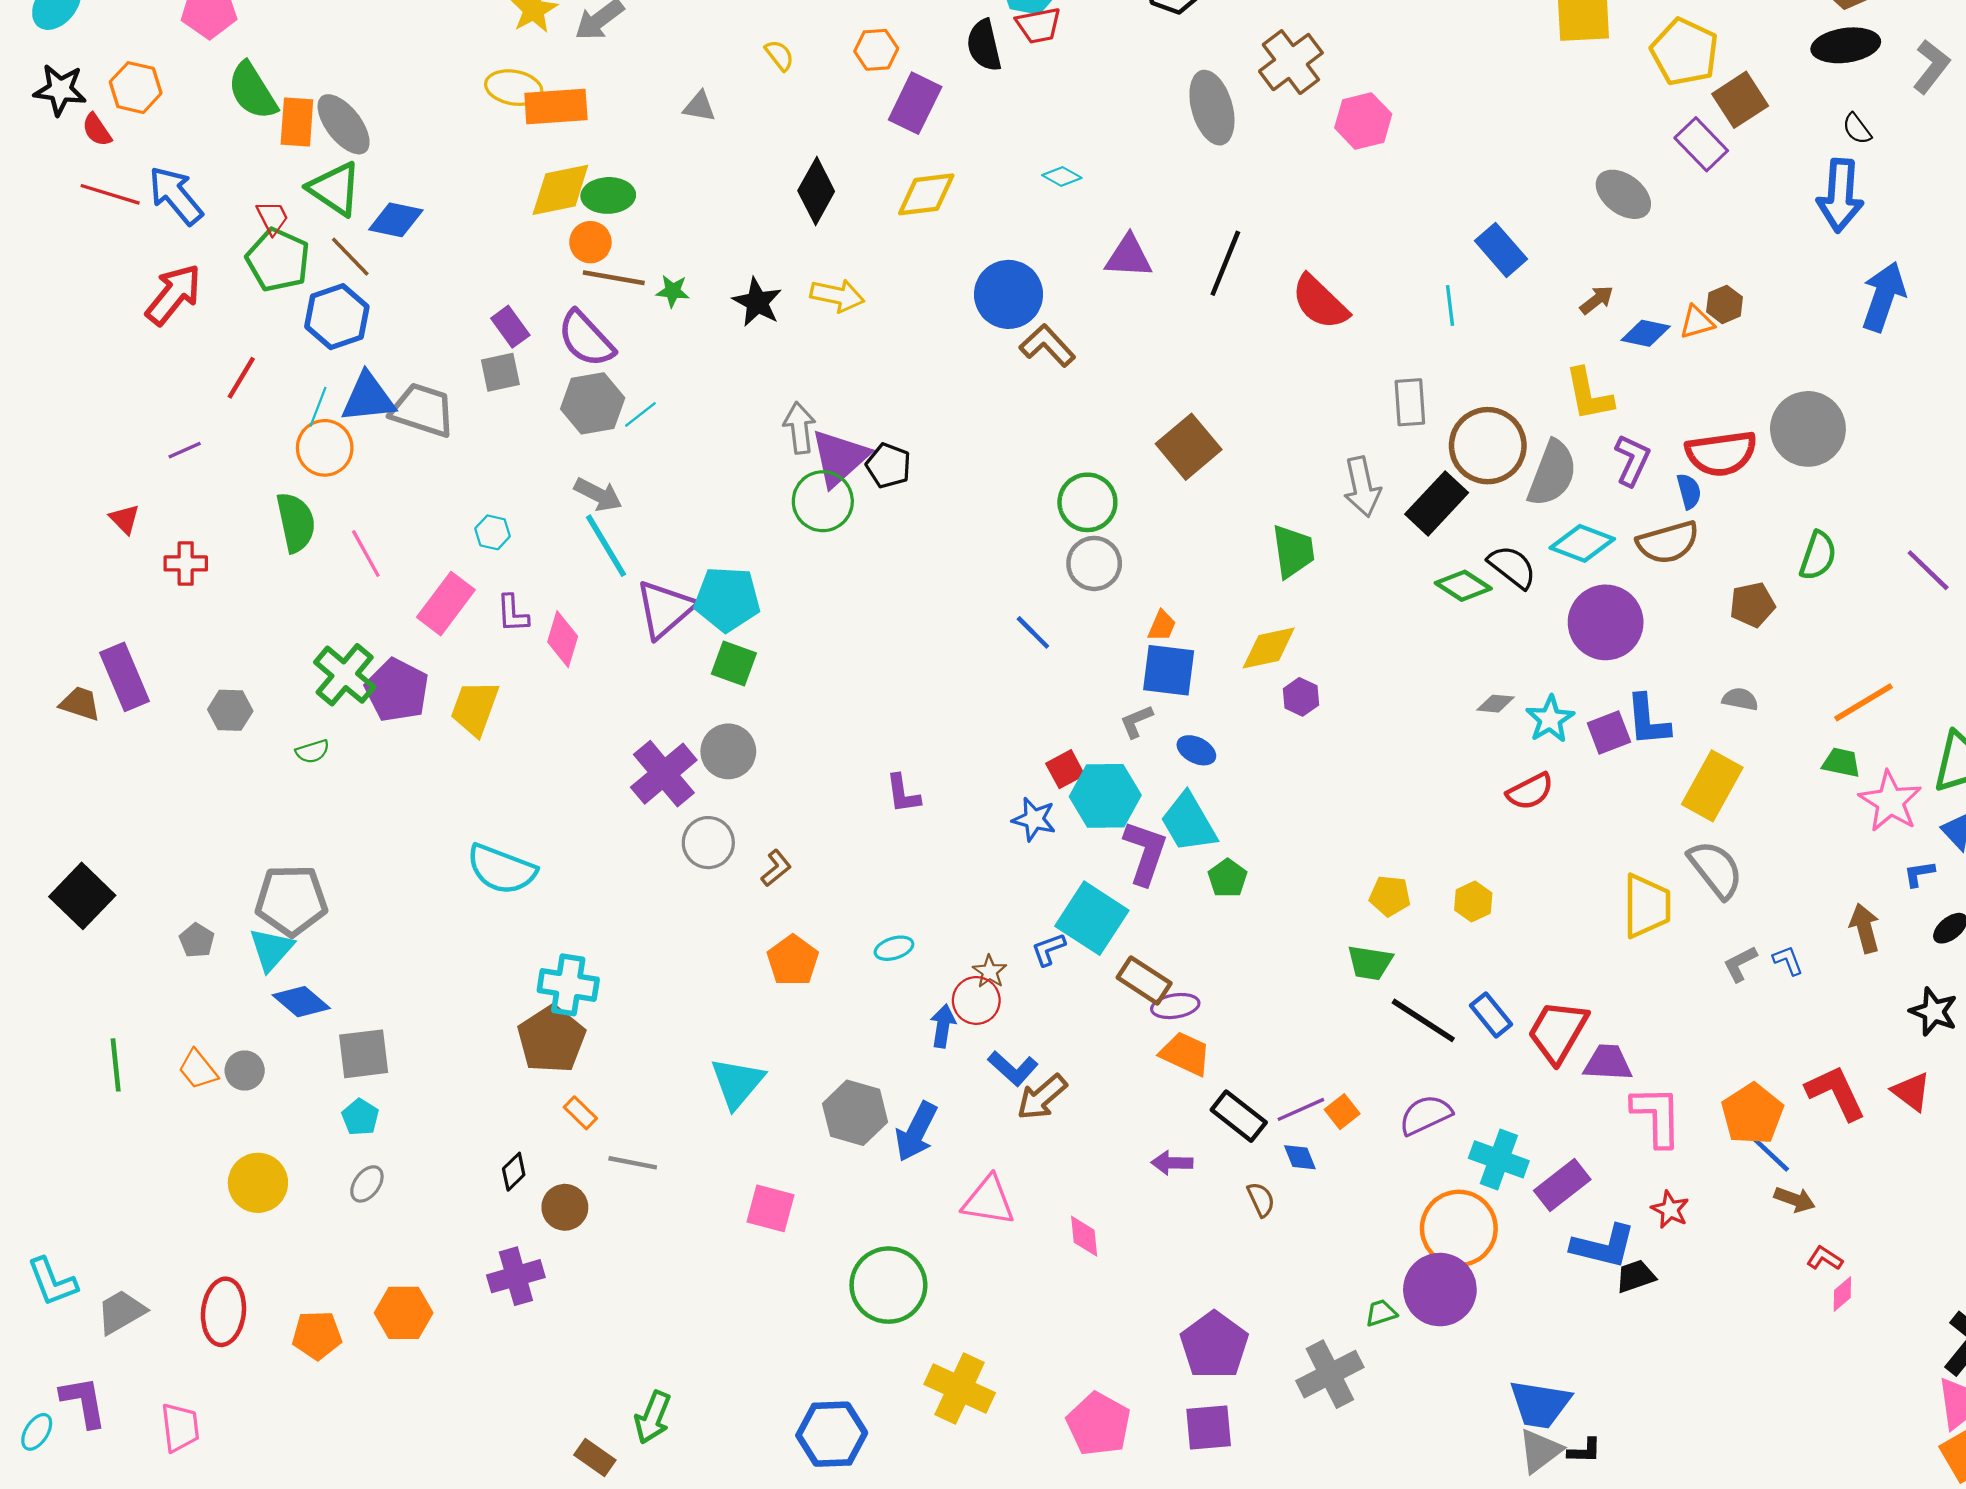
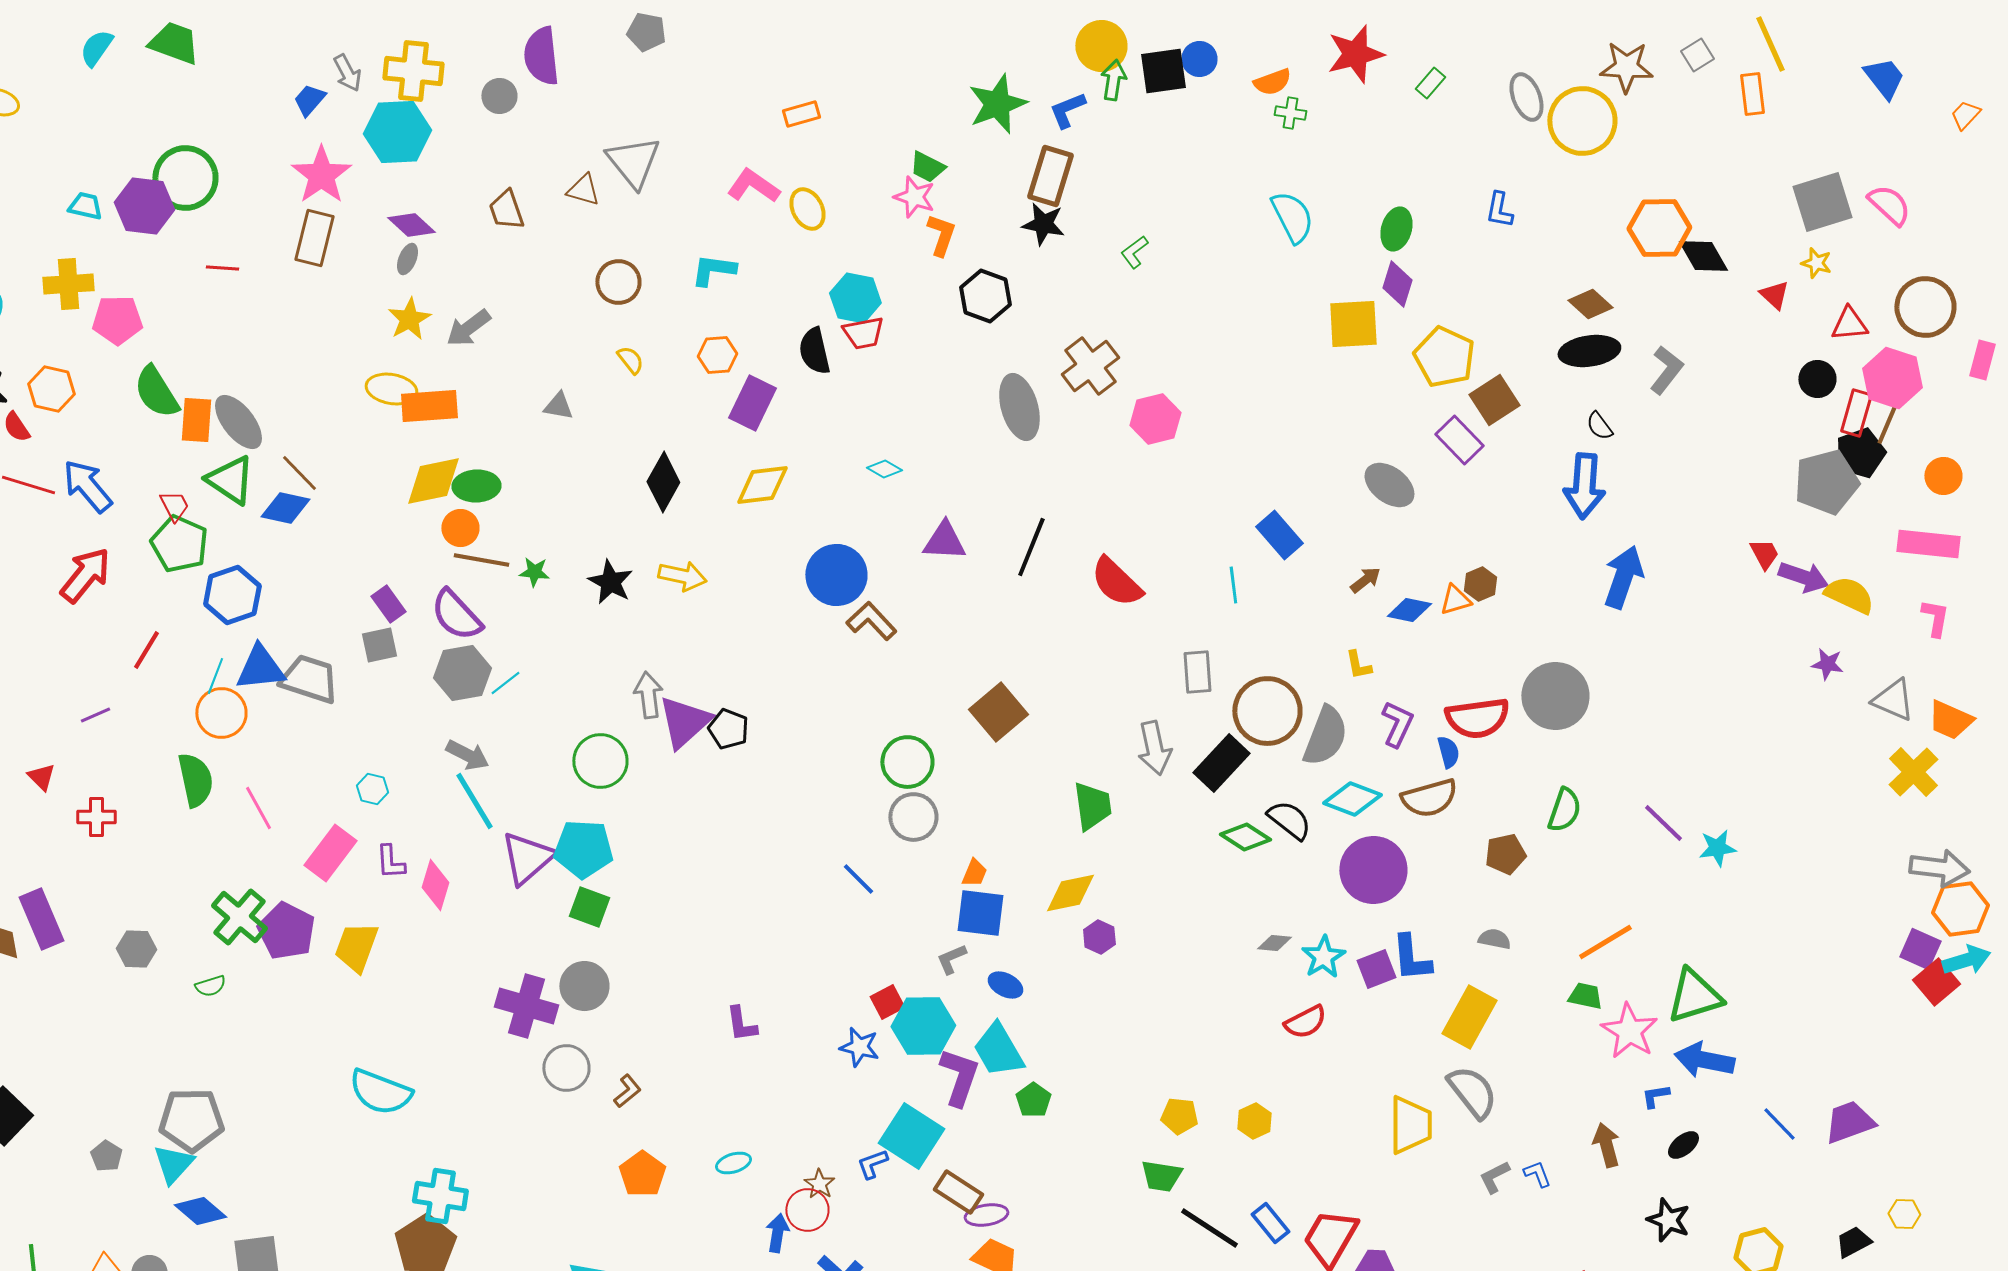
brown line: (350, 257) -> (299, 473), moved
yellow L-shape: (1589, 394) -> (1358, 665), size x0.6
green circle: (823, 501) -> (600, 761), moved
purple cross: (664, 774) -> (526, 1006), turned -34

